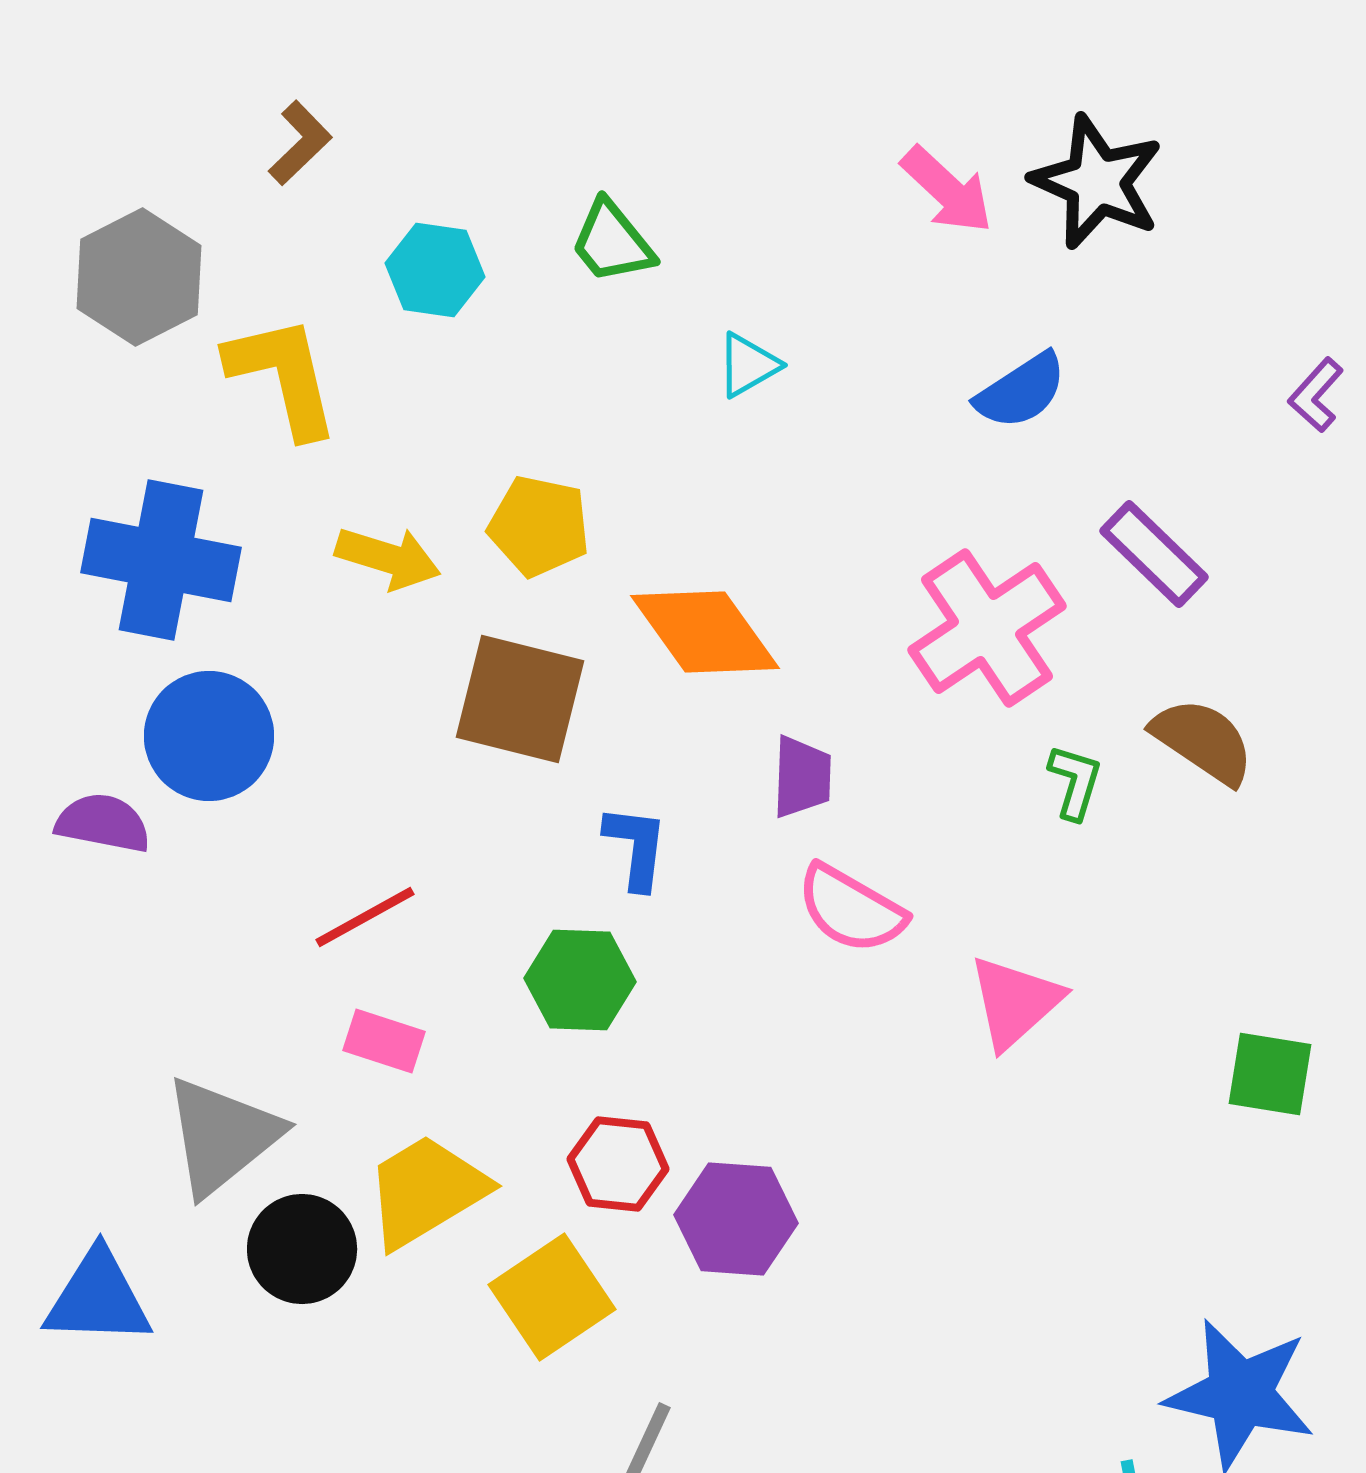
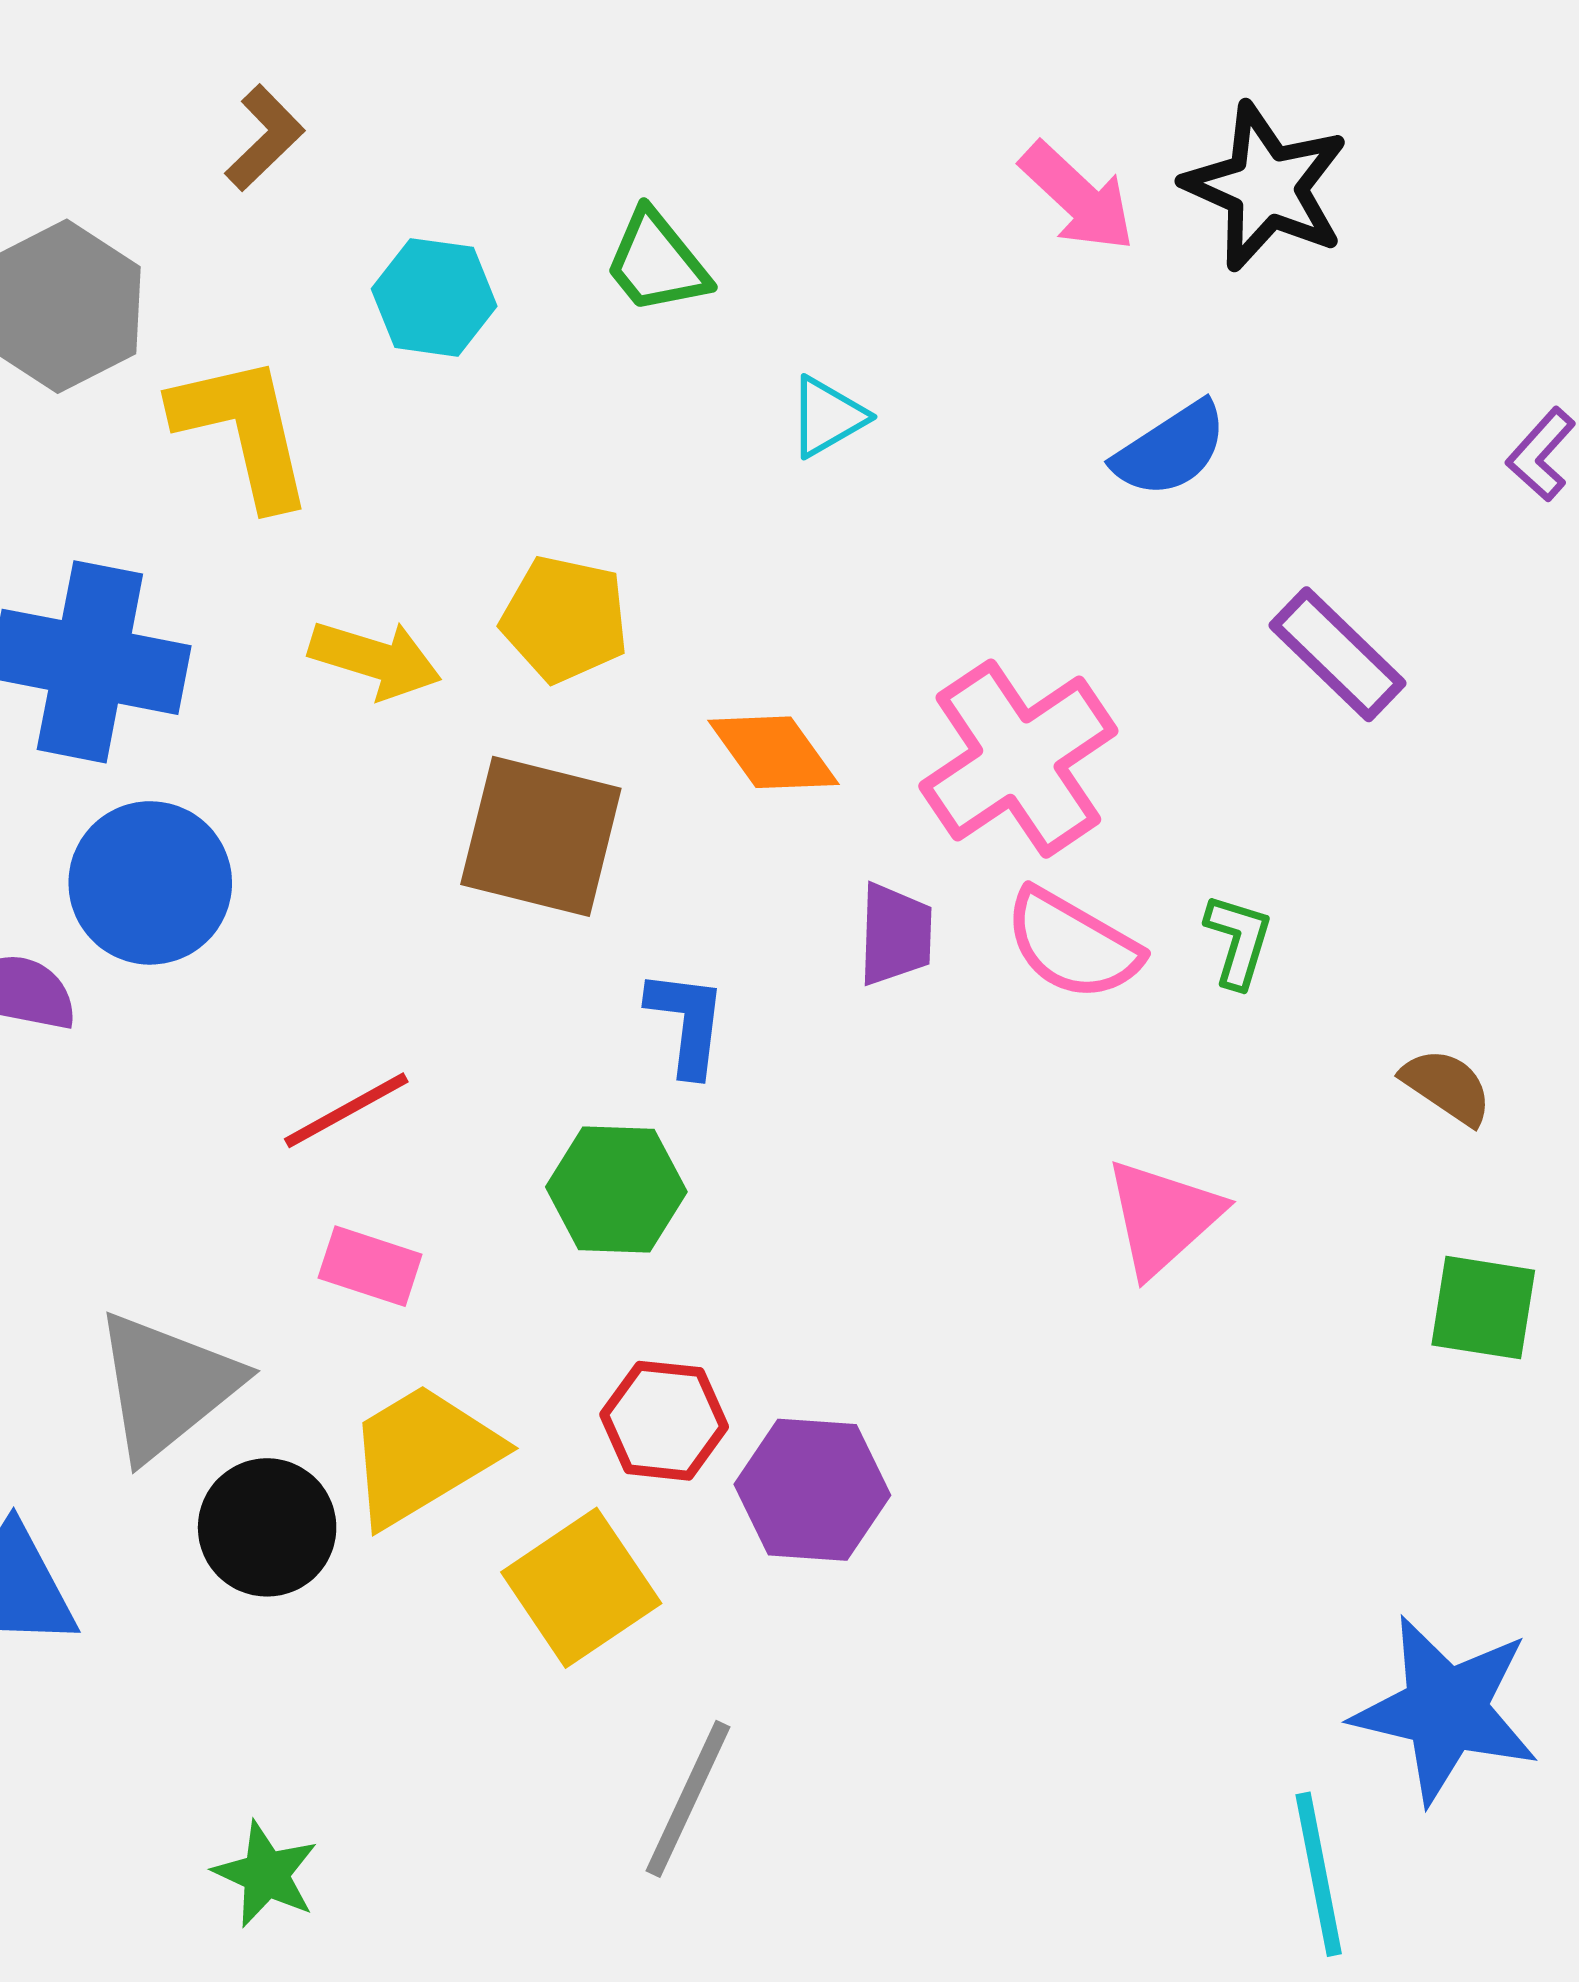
pink cross: (987, 628) -> (1018, 759), moved
orange diamond: (705, 632) -> (773, 752), size x0.7
brown semicircle: (1203, 741) -> (1447, 1086), moved, size x0.7
pink semicircle: (851, 909) -> (1072, 944), moved

